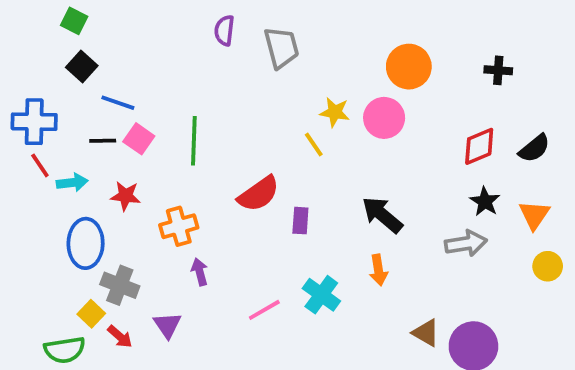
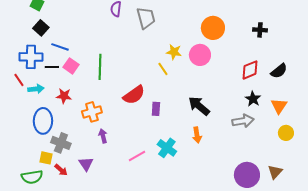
blue cross: (34, 122) -> (31, 57), moved
yellow square: (91, 314) -> (46, 158), turned -32
brown triangle: (426, 333) -> (275, 172), moved, turned 42

